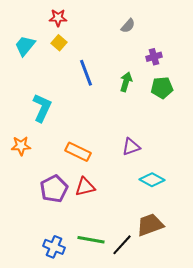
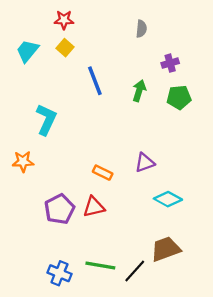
gray semicircle: (128, 26) -> (141, 29), turned -35
orange rectangle: (78, 152) -> (103, 173), moved, size x0.7

